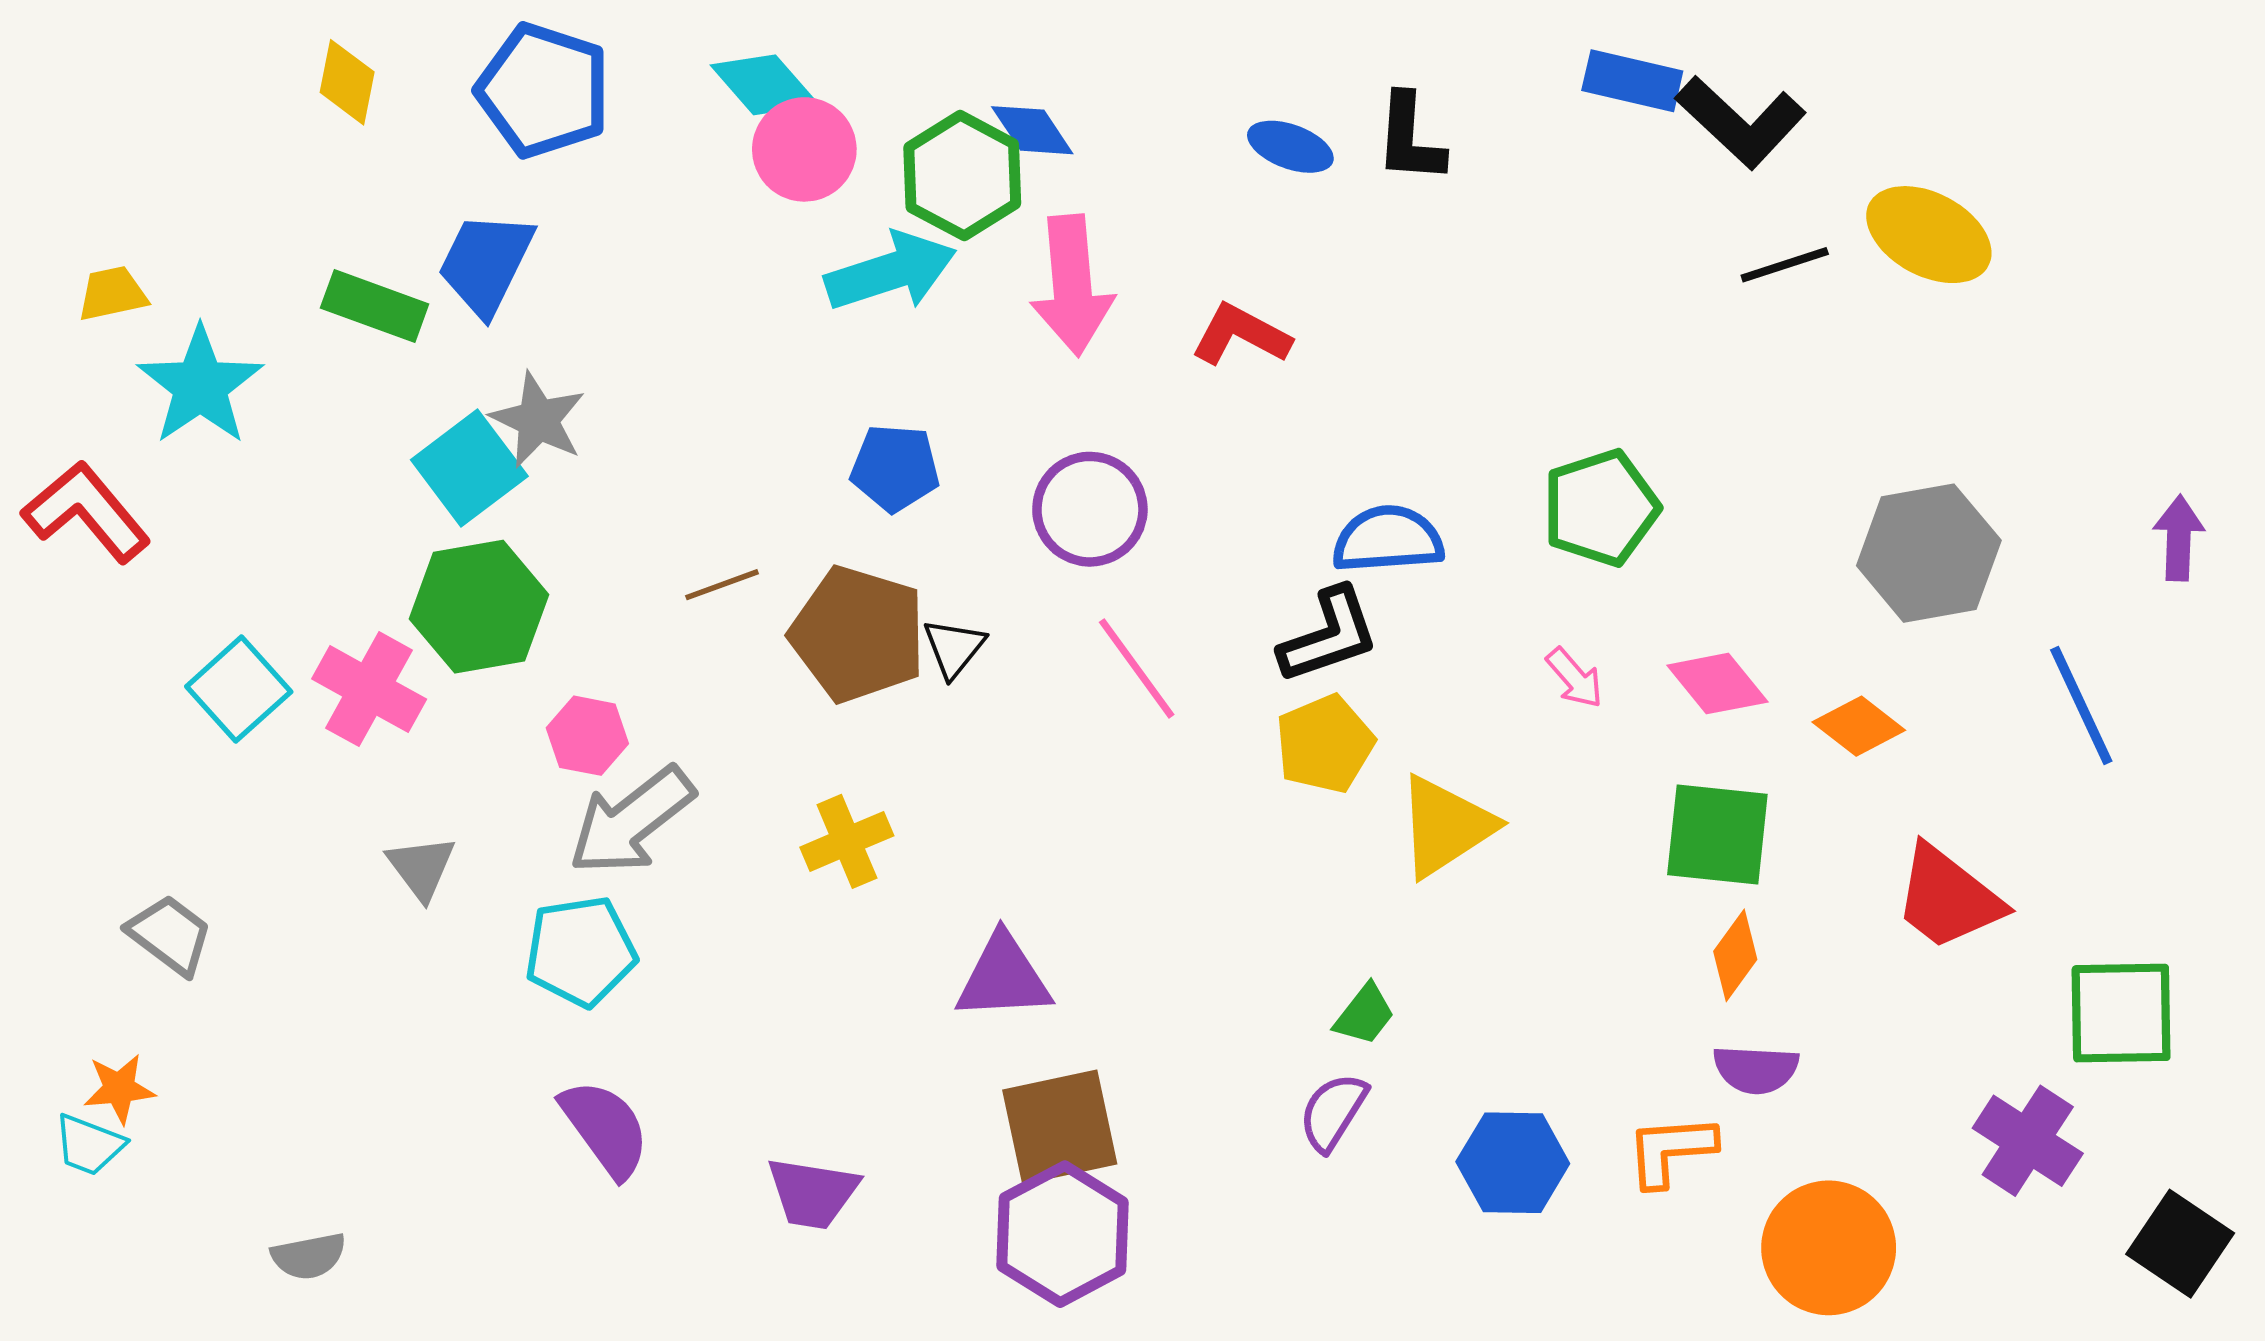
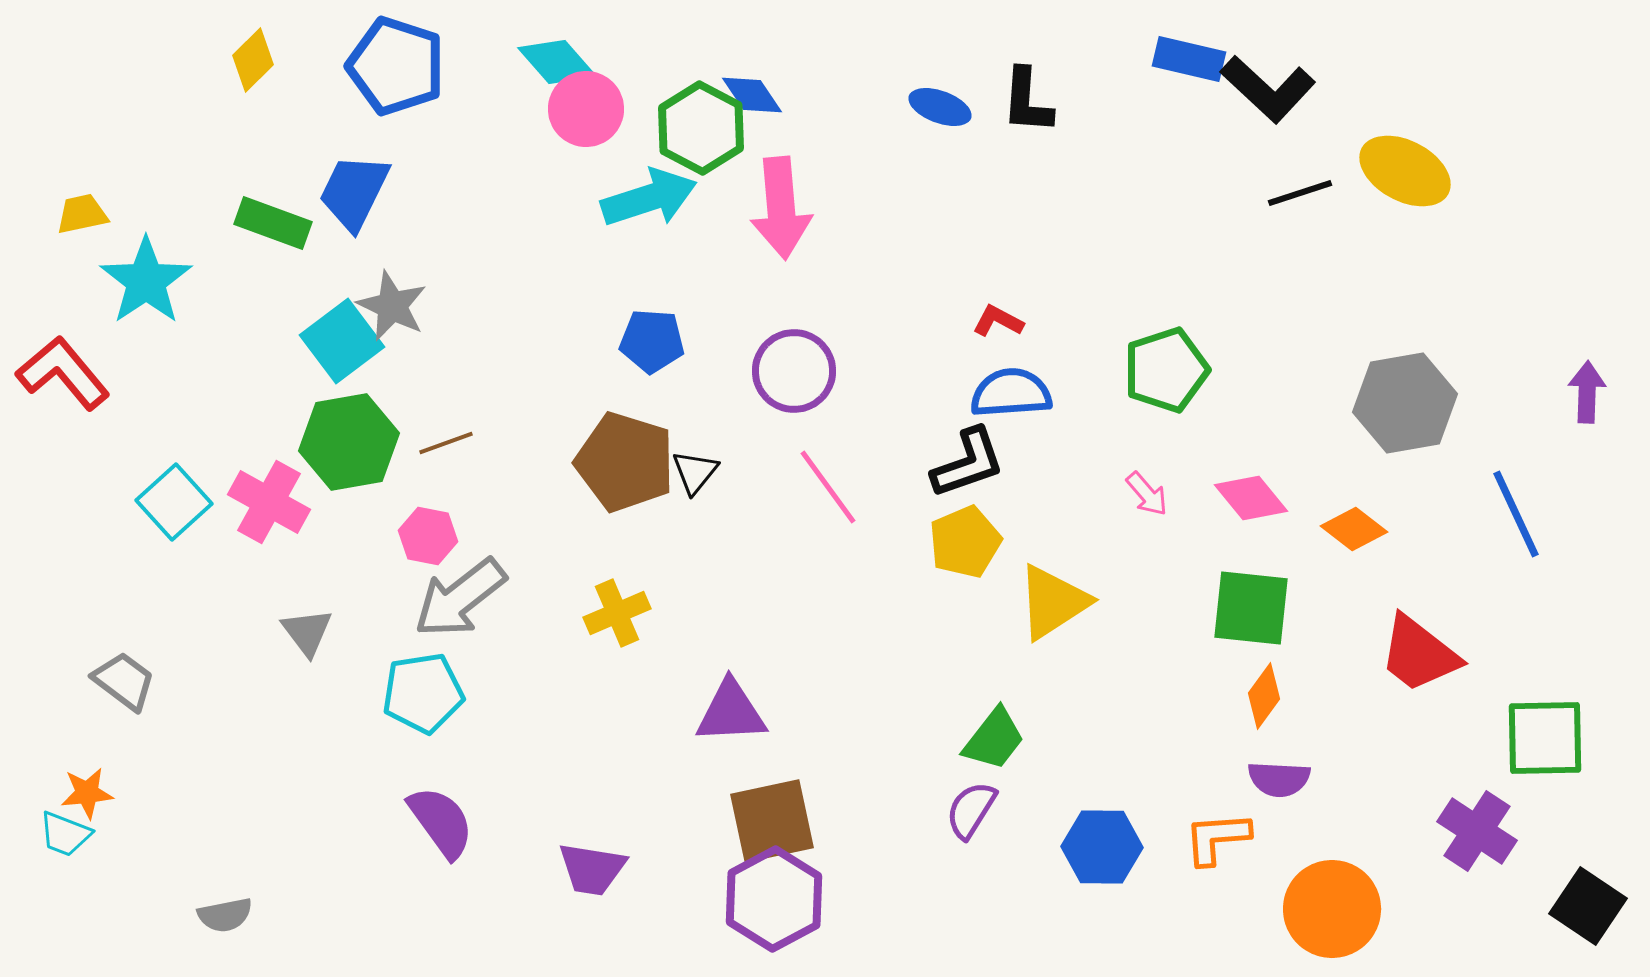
yellow diamond: (347, 82) -> (253, 60), turned 34
red L-shape: (1241, 335) -> (998, 321), moved, size x0.7
brown line: (722, 585) -> (446, 443), moved
green trapezoid: (1365, 1014) -> (994, 739), size x1.4

